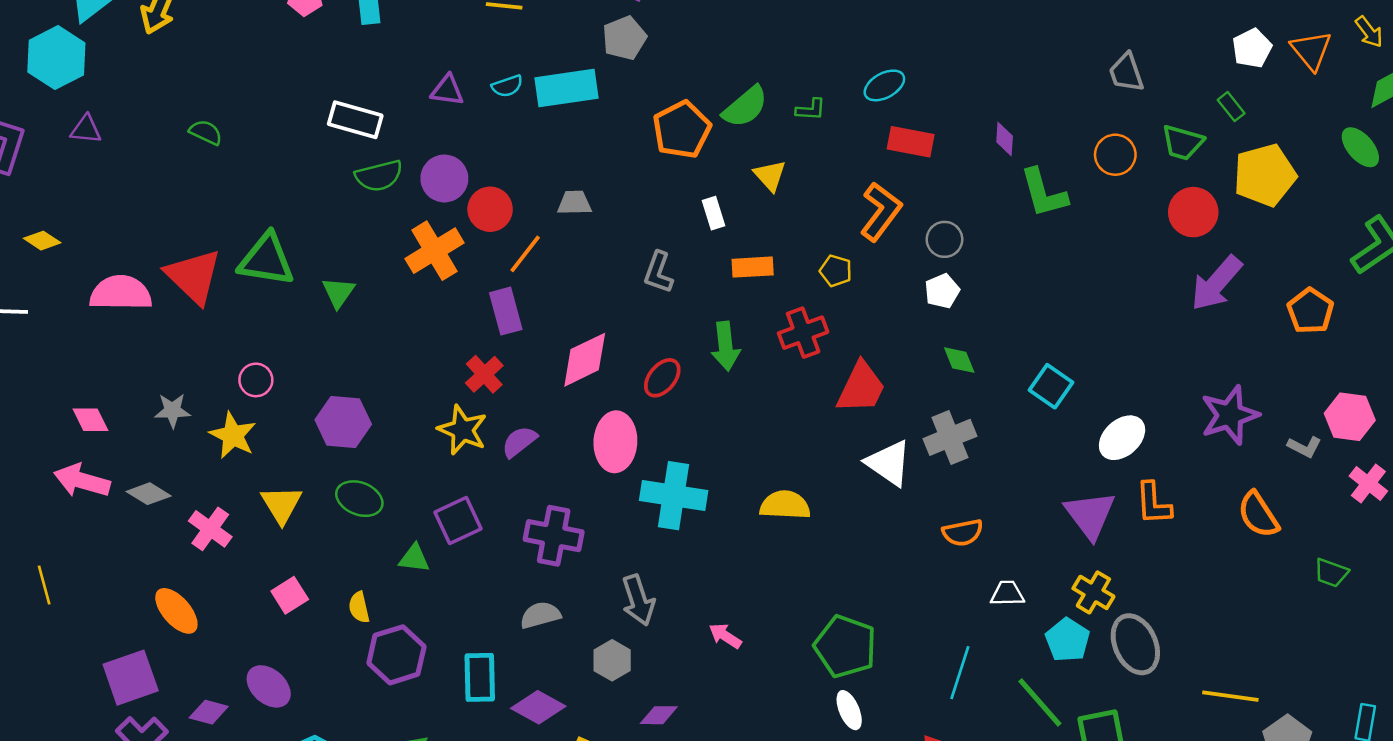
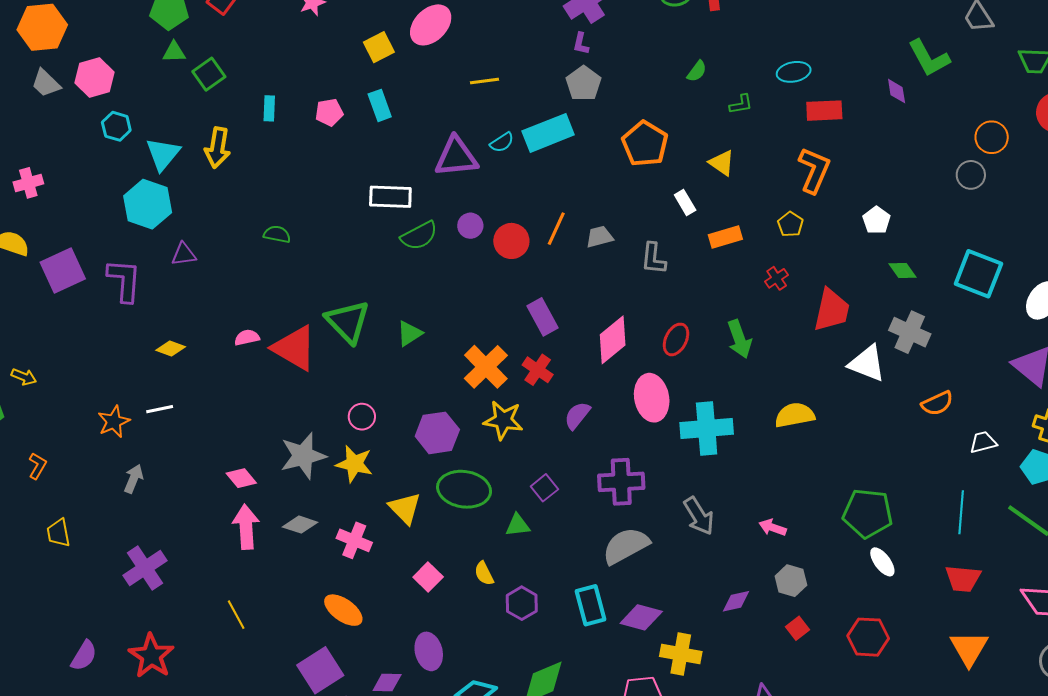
cyan ellipse: (884, 85) -> (794, 72), turned 32
purple triangle: (447, 90) -> (456, 157), size x1.6
green semicircle: (745, 107) -> (697, 71), moved, size x0.6
orange circle: (1115, 155) -> (992, 137), moved
purple circle: (444, 178) -> (470, 226), size x0.7
green L-shape: (1044, 193) -> (929, 58), moved
gray trapezoid: (574, 203) -> (600, 237), moved
gray circle: (944, 239) -> (971, 175), moved
orange cross: (434, 251) -> (486, 367), moved
orange line: (525, 254) -> (556, 229), moved
green triangle: (266, 260) -> (348, 322), turned 51
yellow pentagon: (836, 271) -> (790, 224), turned 30
green triangle: (338, 292) -> (410, 333), turned 36
pink semicircle: (121, 293) -> (247, 338), moved, size x0.5
red cross: (803, 333) -> (777, 278), size x0.6
green arrow: (726, 346) -> (739, 339), moved
cyan square: (1051, 386) -> (978, 274), size x1.4
gray star: (173, 411) -> (303, 456), size x1.6
yellow star: (462, 430) -> (503, 420), moved
gray cross: (950, 437) -> (910, 332), turned -30
pink arrow: (82, 481) -> (246, 527), turned 84
green ellipse: (359, 499) -> (464, 489), size x1.4
purple square: (458, 520) -> (544, 488), size x0.7
gray semicircle: (540, 615) -> (626, 546), size x1.5
purple hexagon: (396, 655) -> (522, 603), size x0.7
gray hexagon: (612, 660) -> (791, 581), moved
purple ellipse: (269, 686) -> (429, 651), turned 48

